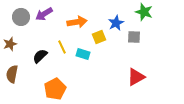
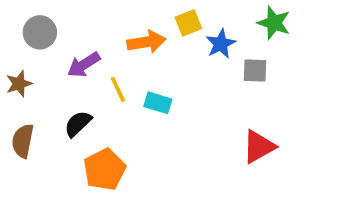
purple arrow: (44, 14) -> (84, 65), moved
yellow square: (99, 37) -> (188, 23), moved
black semicircle: (40, 56) -> (78, 124), moved

